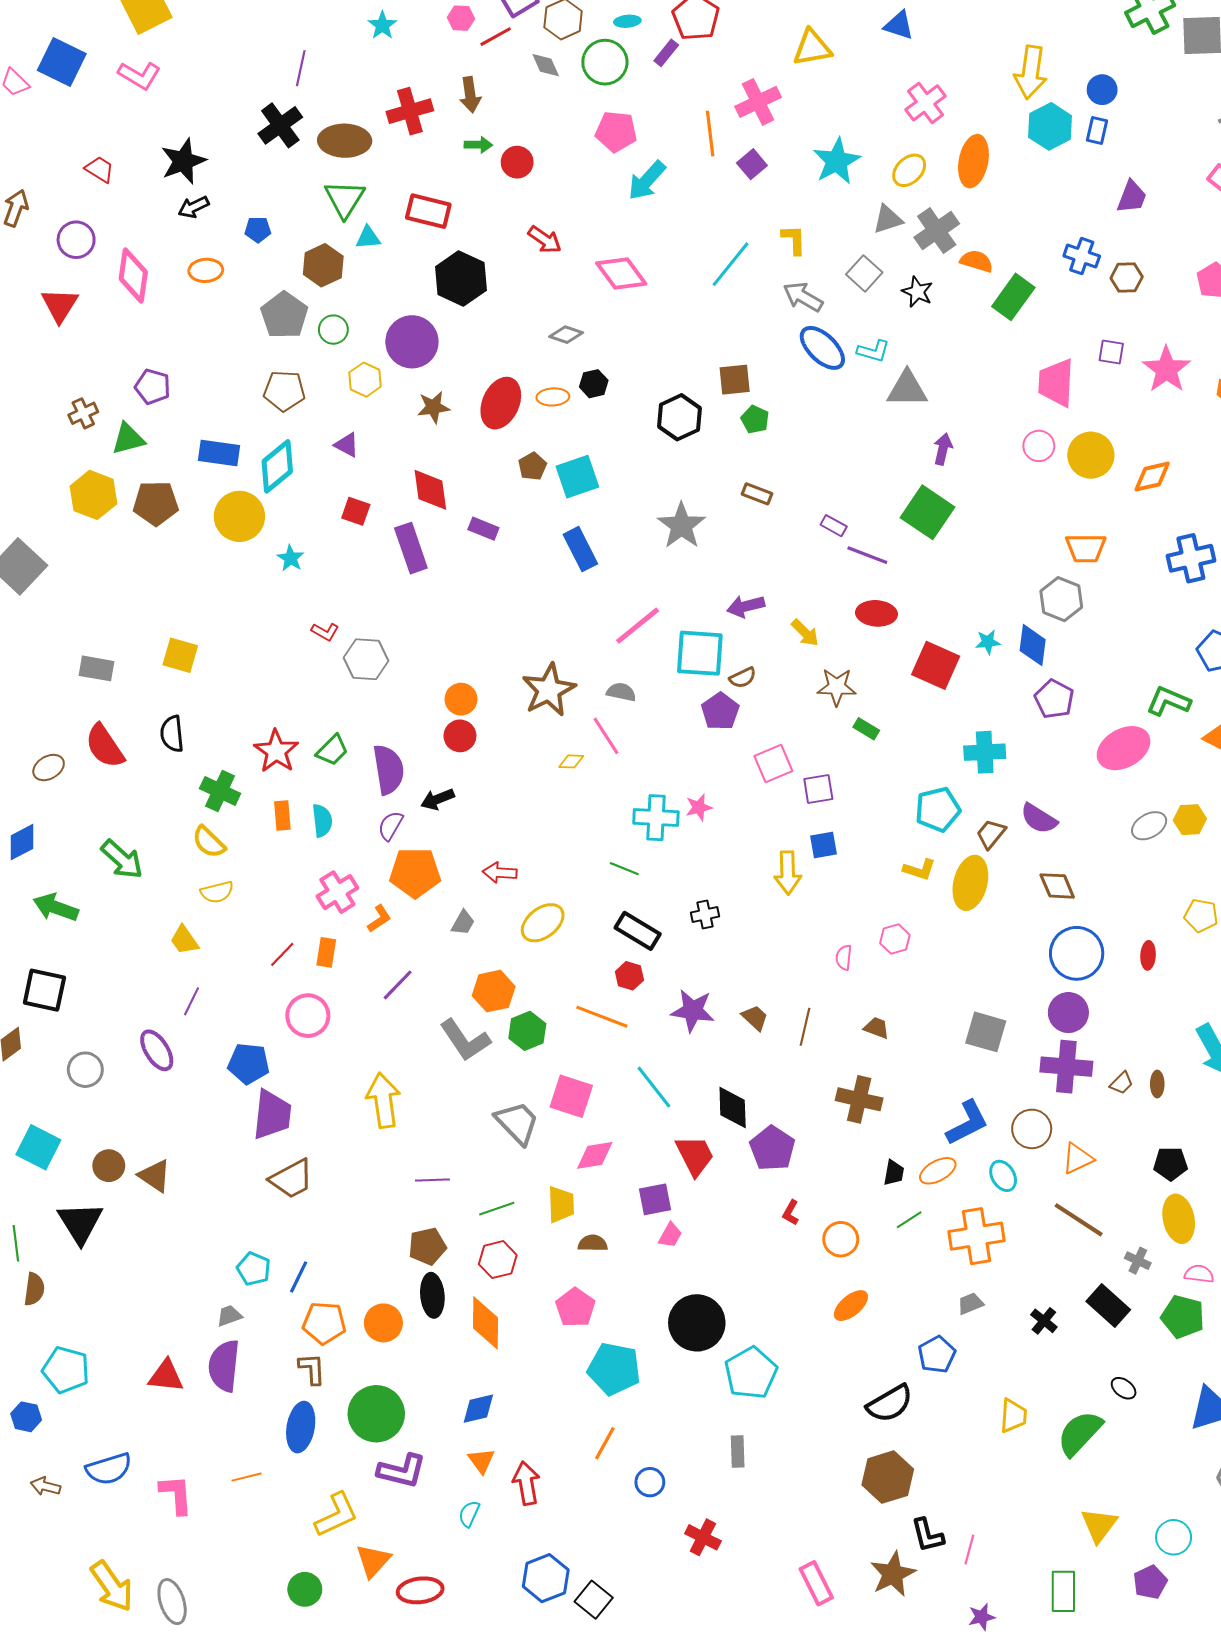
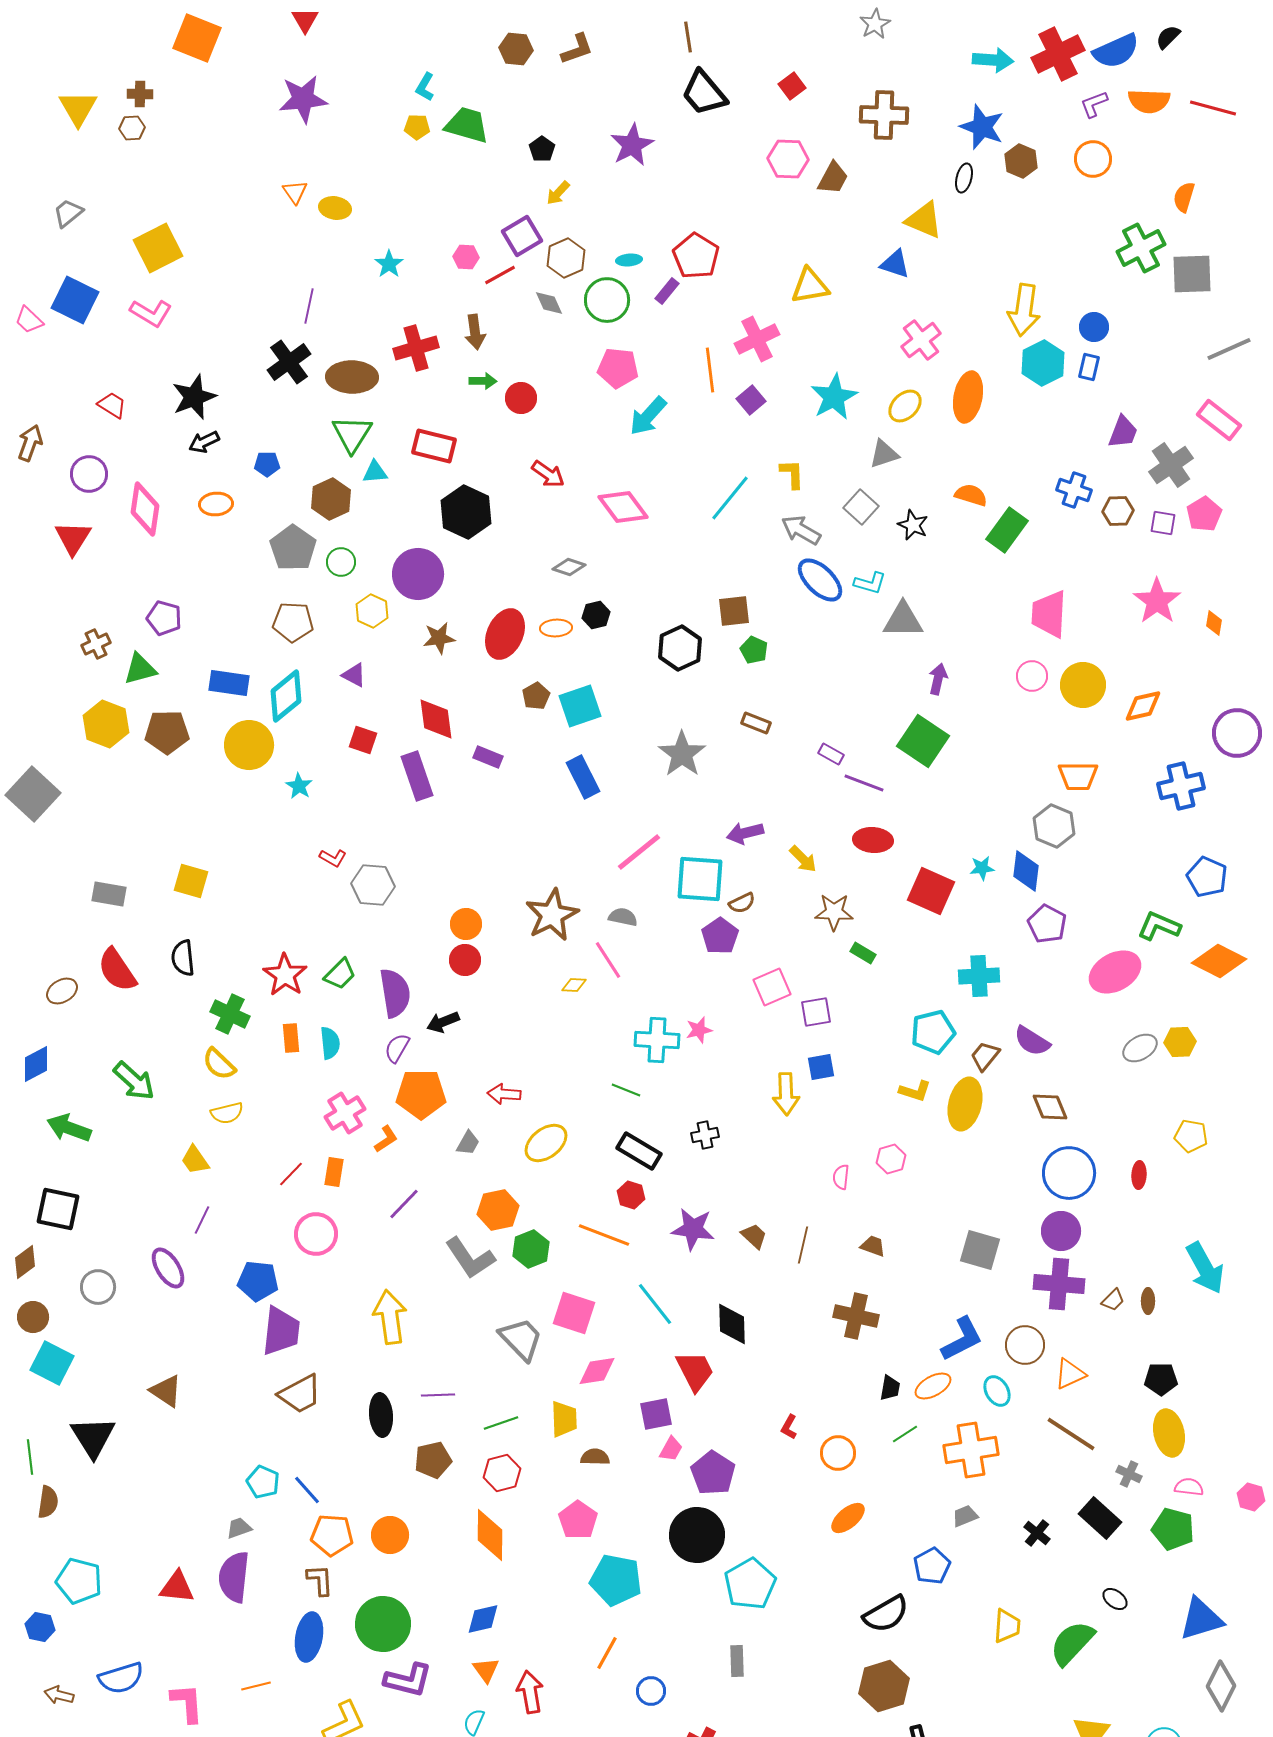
gray cross: (937, 231) -> (1171, 465), moved
purple square: (1111, 352) -> (1163, 523), moved
purple pentagon: (772, 1148) -> (713, 1473), moved
brown circle: (109, 1166) -> (33, 1317), moved
blue line: (299, 1277) -> (307, 1490), turned -68
black ellipse: (432, 1295) -> (381, 1415), moved

